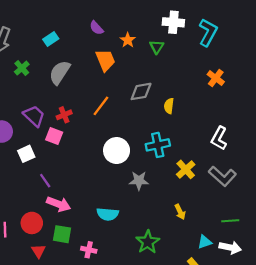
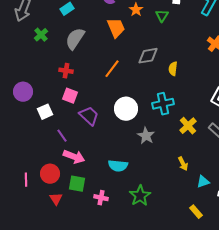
red cross: (64, 115) -> (66, 71), moved, turned 32
purple trapezoid: (34, 116) -> (89, 116), moved
gray star: (139, 181) -> (146, 136), turned 30
green star: (148, 242) -> (140, 196), moved
cyan triangle: (205, 242) -> (203, 182), moved

